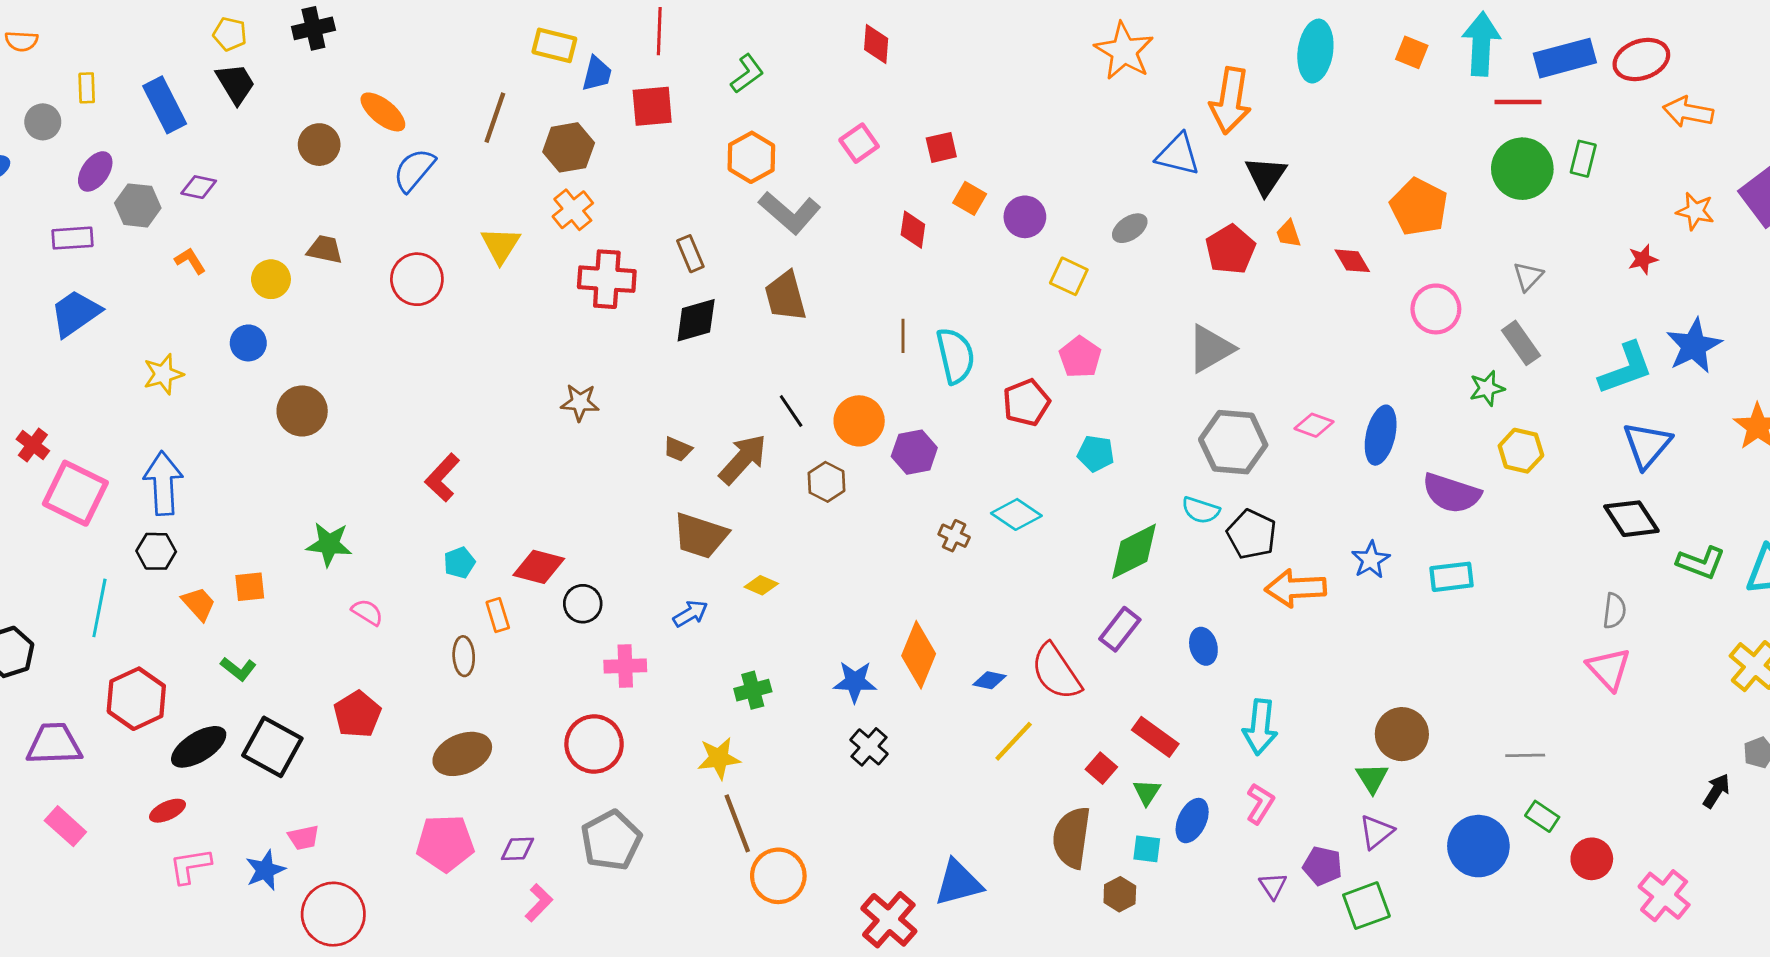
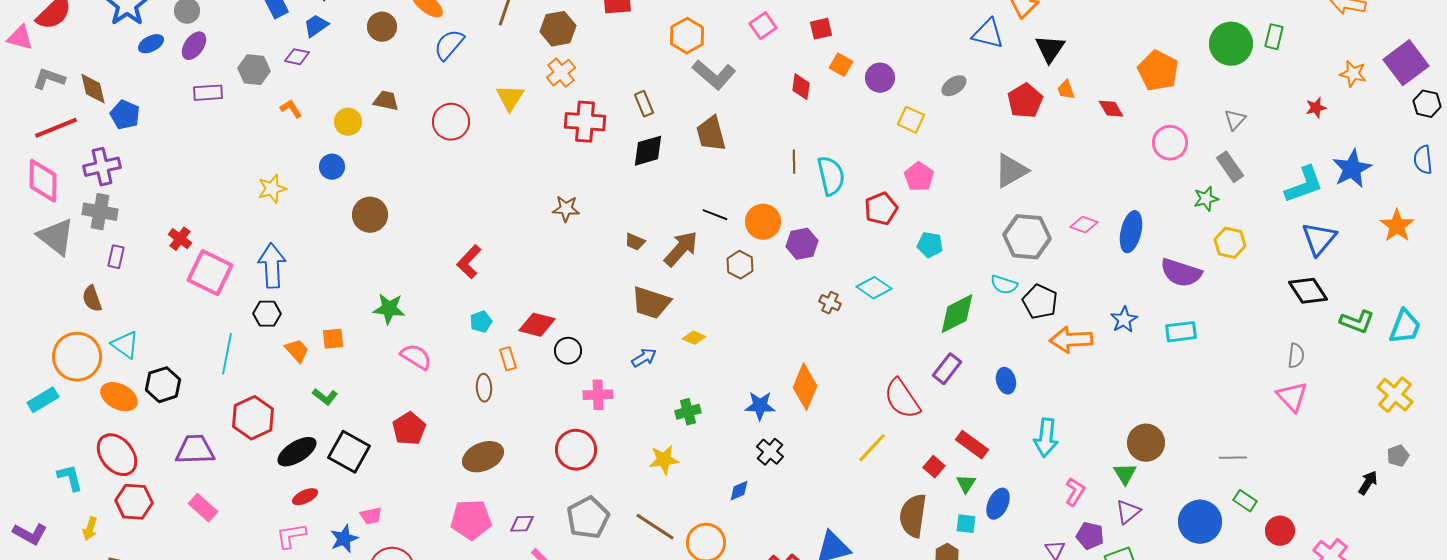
purple ellipse: (95, 171) -> (194, 46), moved
blue trapezoid: (75, 313) -> (316, 26), moved, size x0.7
black line: (791, 411) -> (715, 215), turned -35
pink semicircle: (367, 612) -> (416, 357), size x1.4
blue diamond: (989, 680) -> (739, 491), moved, turned -35
pink L-shape: (1260, 804) -> (1075, 492), moved
red ellipse: (167, 811) -> (305, 497), moved
brown line: (737, 823) -> (655, 527), moved, turned -36

